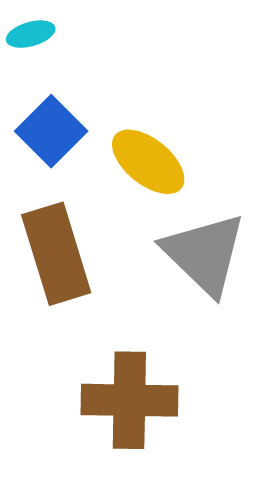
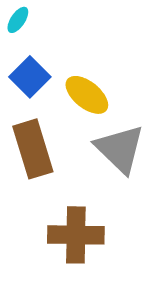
cyan ellipse: (31, 34) -> (18, 20), turned -40

